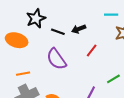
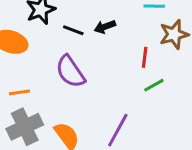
red line: (92, 50) -> (145, 57), moved, turned -32
green line: (113, 79) -> (154, 85), moved

